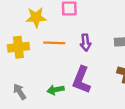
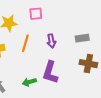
orange line: (54, 43) -> (25, 43), turned -72

